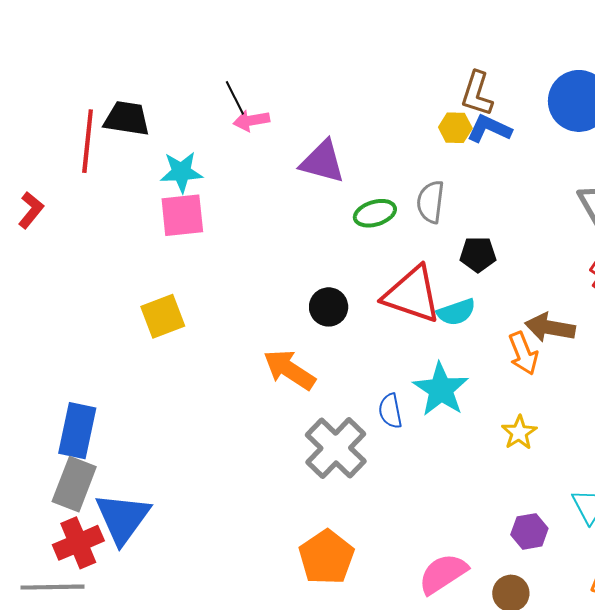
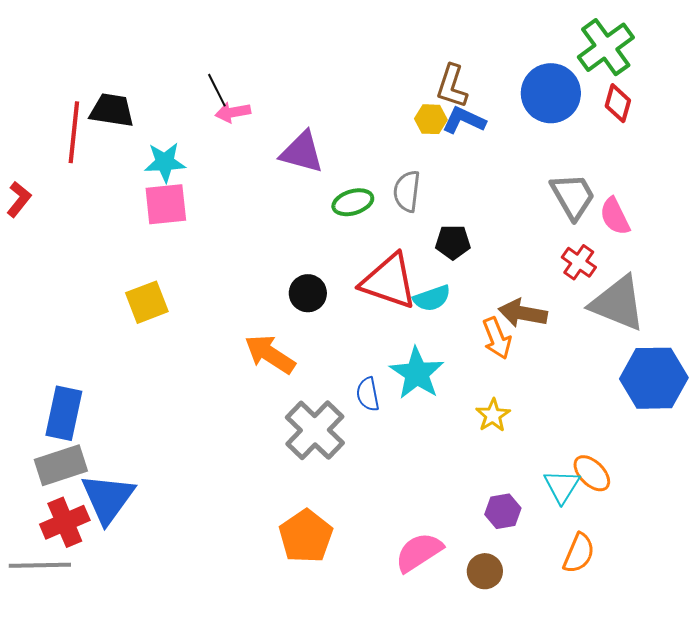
gray rectangle: (74, 484) -> (61, 465), turned 51

